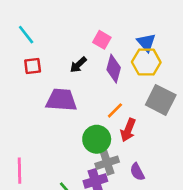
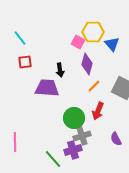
yellow hexagon: (146, 62) -> (93, 32), moved
black arrow: (78, 65) -> (60, 70), moved, turned -56
orange line: (115, 110) -> (94, 86), moved
purple semicircle: (137, 172) -> (116, 139), moved

